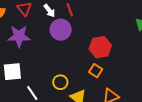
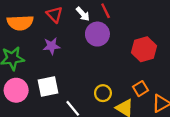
purple star: (19, 36) -> (52, 46), size x0.7
orange square: (96, 71) -> (140, 89), moved, turned 32

